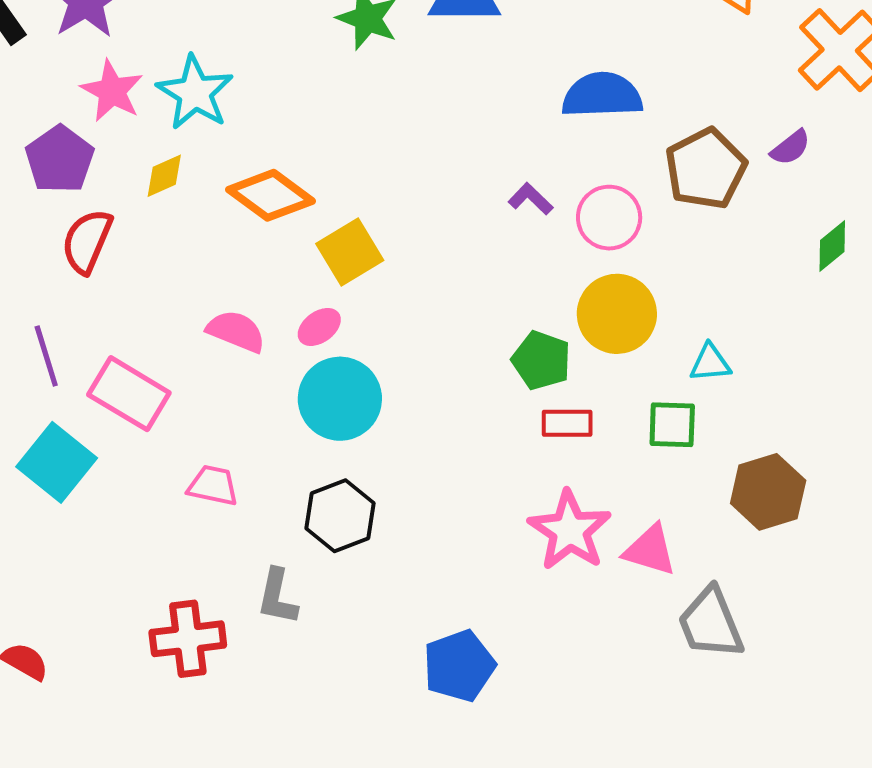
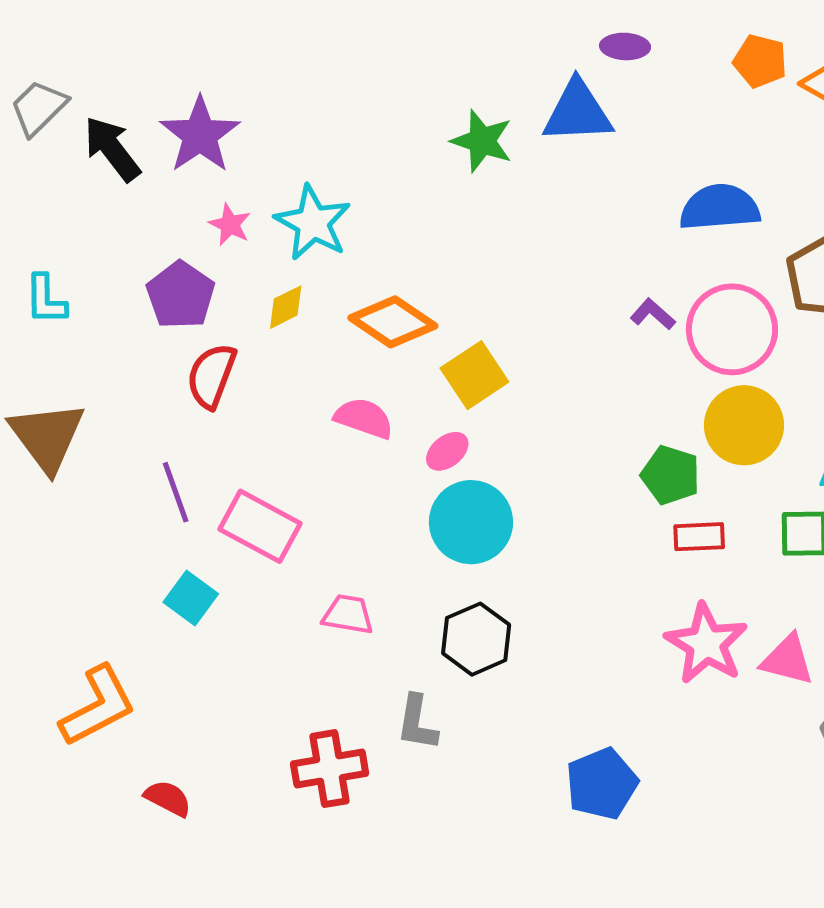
pink star: (112, 91) -> (230, 225), size x0.7
pink circle: (609, 218) -> (732, 329), size x1.4
pink semicircle: (236, 331) -> (364, 418), moved
cyan square: (57, 462) -> (191, 598), size x0.7

